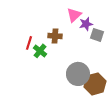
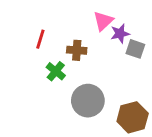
red line: (29, 43) -> (40, 39), moved
gray circle: (78, 74) -> (88, 101), moved

